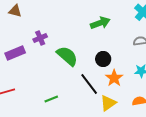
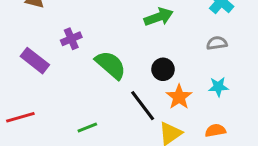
purple rectangle: (15, 53) -> (35, 61), turned 60

